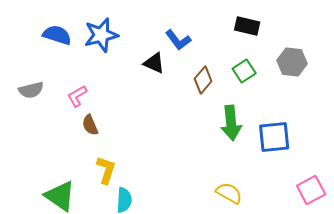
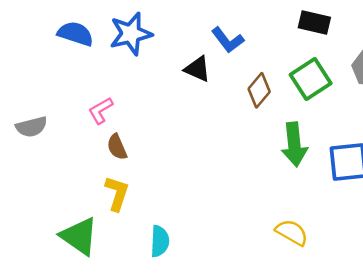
green square: (244, 71) -> (311, 79), size x1.4
gray semicircle: (31, 90) -> (31, 127), moved
yellow L-shape: (106, 170) -> (117, 193), moved

